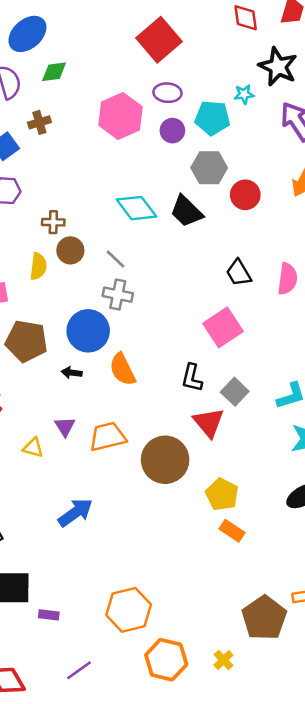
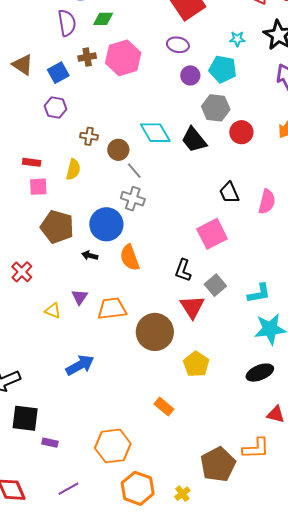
purple ellipse: (167, 93) -> (178, 45), moved
cyan star: (244, 94) -> (237, 39), moved
pink hexagon: (121, 116) -> (123, 58), moved
brown circle: (70, 250) -> (118, 150), moved
orange rectangle: (232, 531) -> (164, 407), moved

